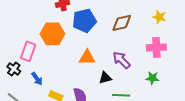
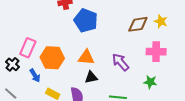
blue pentagon: (84, 21) -> (86, 20), turned 30
brown diamond: (122, 23) -> (138, 24), moved
orange hexagon: (52, 34) -> (52, 58), moved
black triangle: (105, 78) -> (91, 77), moved

